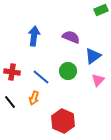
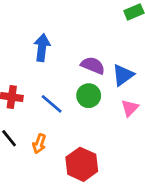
purple semicircle: (71, 37) -> (93, 65), moved
orange arrow: (34, 98) -> (39, 144), moved

